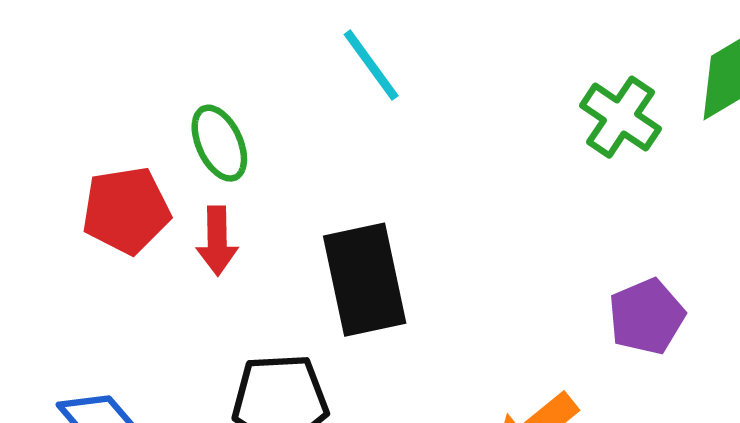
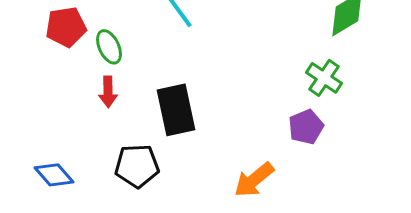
green cross: (620, 117) -> (324, 78), moved
red pentagon: (126, 210) -> (66, 27), moved

